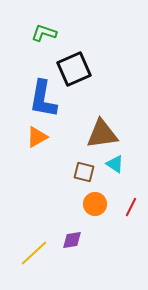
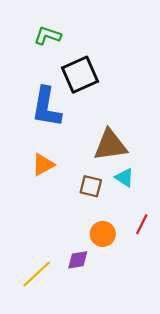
orange triangle: (37, 137) -> (43, 165), moved
orange circle: (95, 204) -> (103, 234), moved

